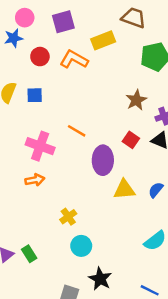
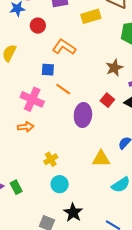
orange L-shape: (74, 59) -> (64, 47), moved
blue square: (35, 95) -> (48, 70), moved
yellow triangle: (124, 190) -> (101, 159), moved

